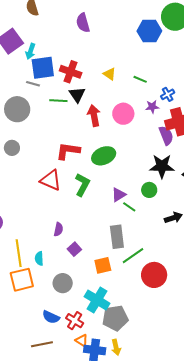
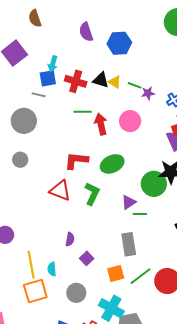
blue hexagon: (149, 31) -> (119, 43), moved
cyan arrow: (30, 51) -> (53, 64), moved
blue square: (43, 68) -> (48, 78), size x0.7
green line: (140, 79) -> (135, 85), moved
black triangle: (77, 95) -> (101, 80), moved, turned -36
green line: (58, 101) -> (83, 112), moved
purple star: (152, 107) -> (148, 93), moved
green circle: (149, 190) -> (154, 184), moved, size x1.6
green line: (129, 207) -> (140, 214), turned -32
green line: (133, 256) -> (141, 276), moved

